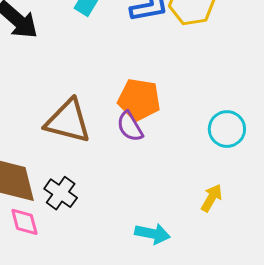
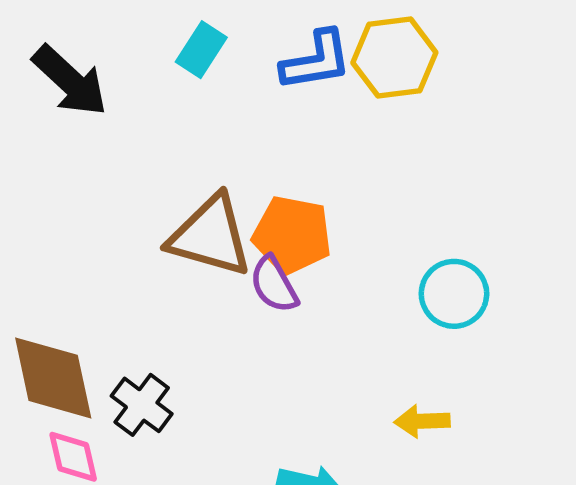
brown triangle: (68, 121) -> (210, 236), moved
yellow arrow: (212, 198) -> (422, 421), turned -124

